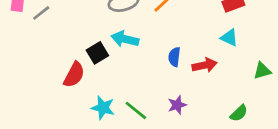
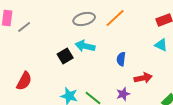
red arrow: (205, 65) -> (143, 78), moved
red semicircle: (74, 75) -> (24, 81), moved

